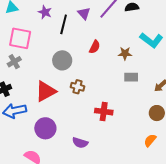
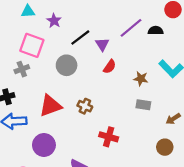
purple star: (45, 12) -> (54, 21), moved
purple triangle: (84, 13) -> (102, 44), moved
black line: (64, 24) -> (80, 38), turned 30
gray circle: (62, 60) -> (67, 65), moved

